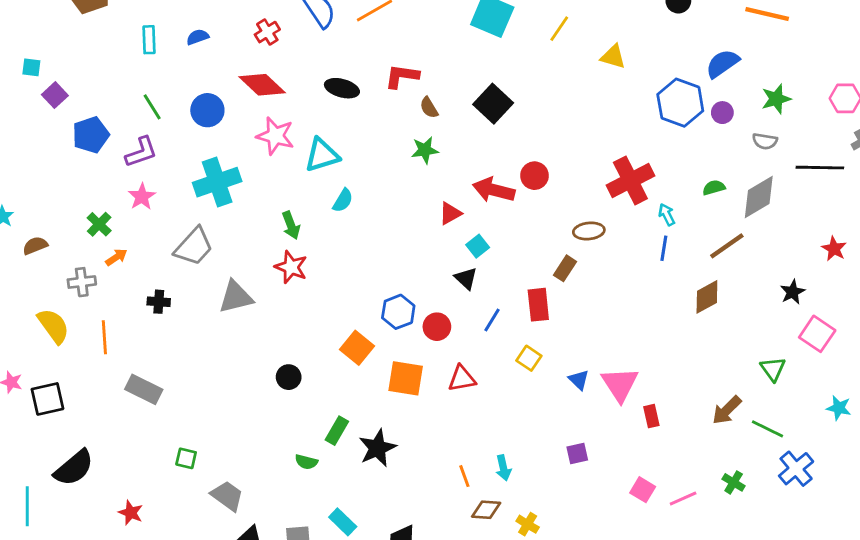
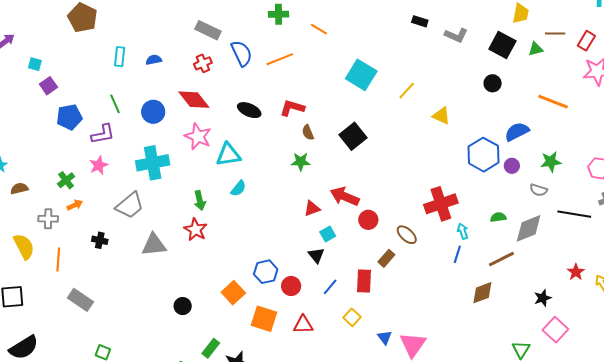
red circle: (534, 176) -> (368, 220), moved
brown ellipse: (589, 231) -> (407, 235), turned 40

